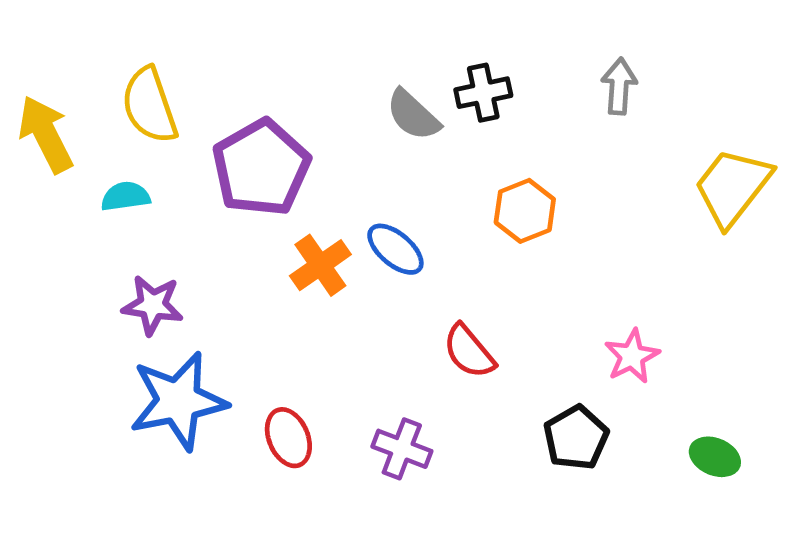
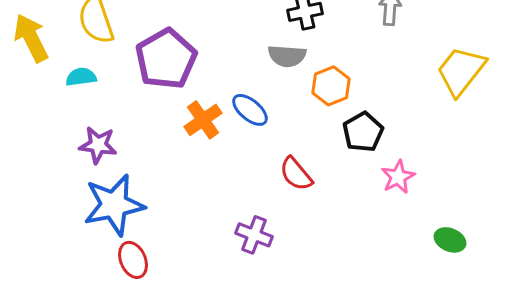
gray semicircle: (413, 115) -> (287, 56), moved, turned -39
red ellipse: (288, 438) -> (133, 260), moved
black pentagon: (576, 438) -> (363, 132), moved

